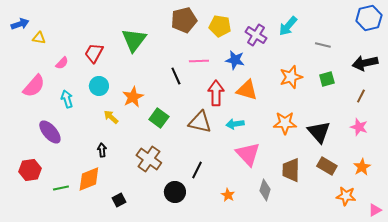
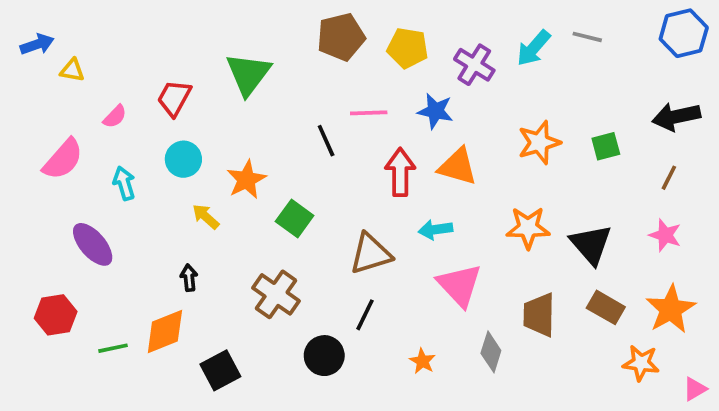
gray line: (323, 45) -> (587, 37), moved
brown triangle: (200, 122) -> (371, 254), moved, turned -30
orange star: (362, 167) -> (671, 309), size x1.5
black square: (119, 200) -> (220, 370), size x1.5

